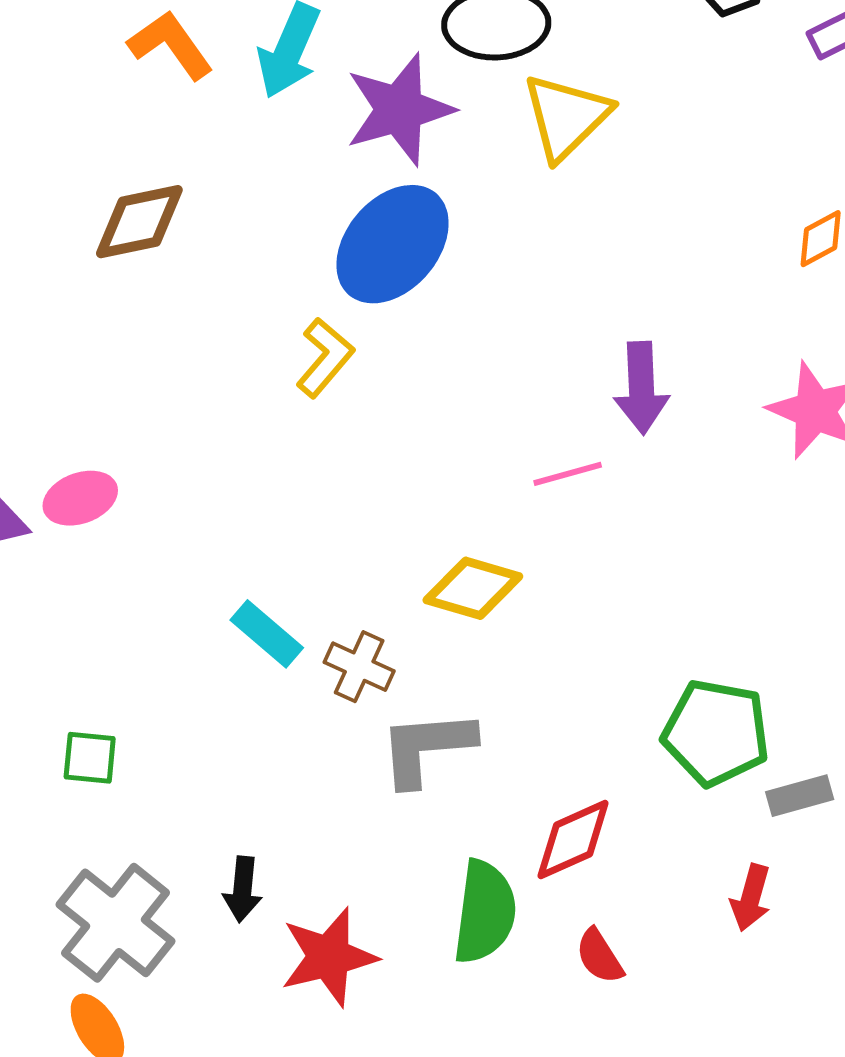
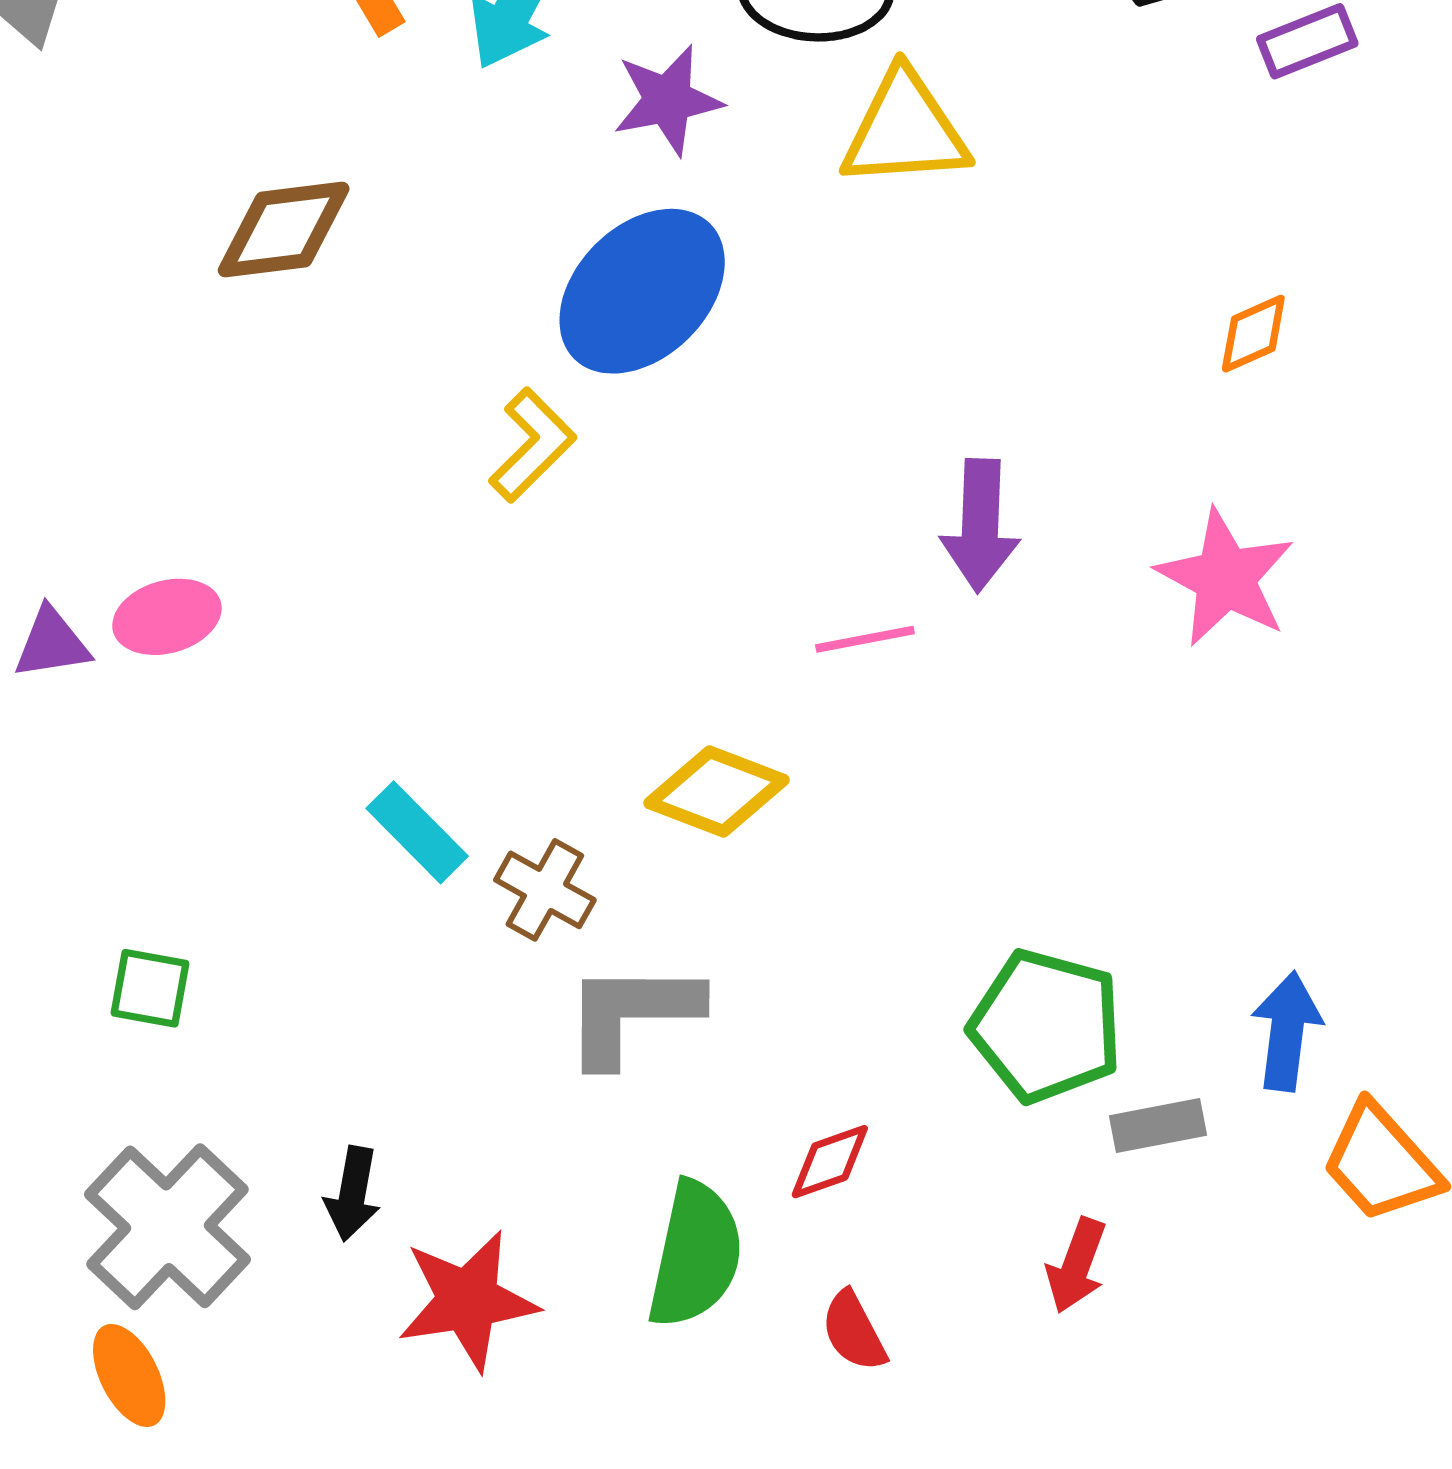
purple star: (399, 110) -> (668, 100), size x0.7
yellow triangle: (566, 117) -> (905, 130), turned 36
red diamond: (573, 840) -> (830, 1162), size x0.7

